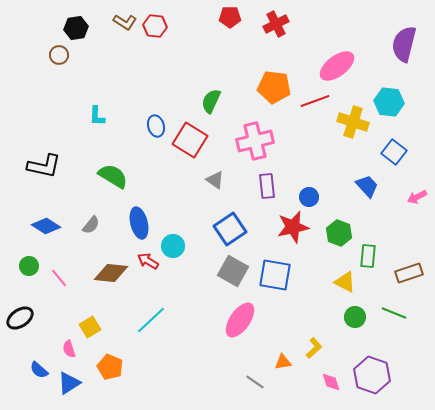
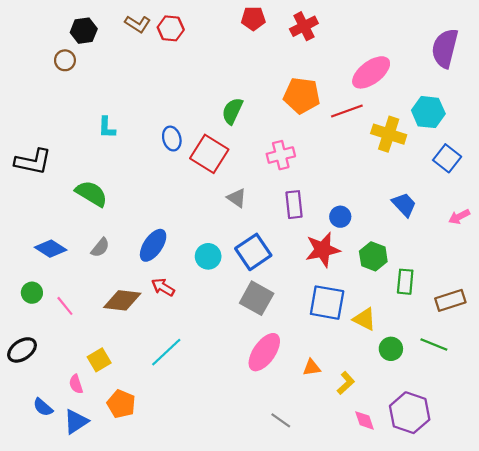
pink cross: (255, 141) -> (281, 155), size x0.7
blue square: (394, 152) -> (447, 158), moved
black L-shape: (44, 166) -> (33, 162), moved
green semicircle: (113, 176) -> (91, 194), moved
blue ellipse: (139, 223) -> (153, 245), turned 48
cyan circle: (173, 246) -> (208, 256), moved
blue square: (275, 275) -> (327, 303), moved
yellow triangle: (345, 282) -> (364, 319), moved
orange triangle: (283, 362) -> (312, 368), moved

